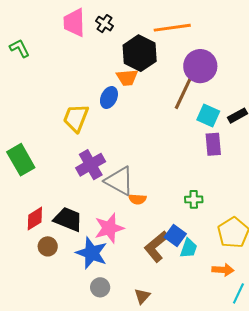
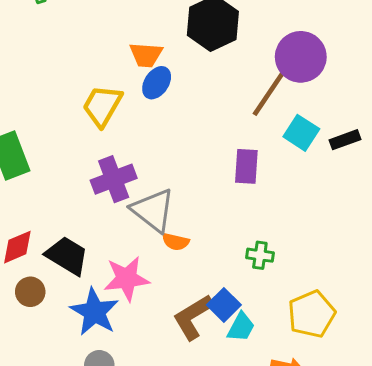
orange trapezoid: (127, 78) -> (146, 55), moved
purple rectangle: (213, 144) -> (246, 166), moved

